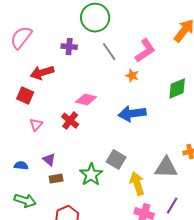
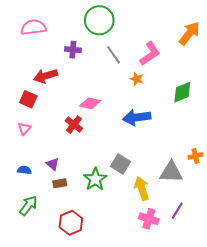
pink semicircle: (21, 38) -> (33, 27), moved, turned 45
pink triangle: (36, 125) -> (24, 129), moved
green arrow: (25, 201) -> (28, 206), turned -70

